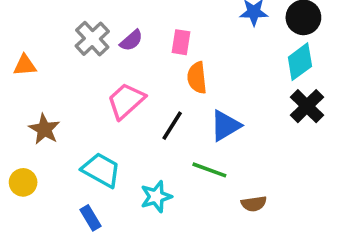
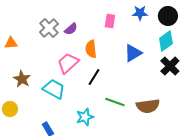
pink rectangle: (181, 42) -> (110, 21), moved
orange semicircle: (197, 78) -> (91, 49), moved
blue triangle: (225, 126) -> (133, 53), moved
cyan trapezoid: (101, 170) -> (54, 89), moved
brown semicircle: (254, 204) -> (148, 106), moved, size x1.6

